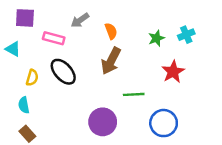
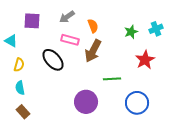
purple square: (25, 18) -> (32, 21), moved
pink rectangle: (54, 38) -> (70, 40), moved
yellow semicircle: (32, 78) -> (19, 65), moved

